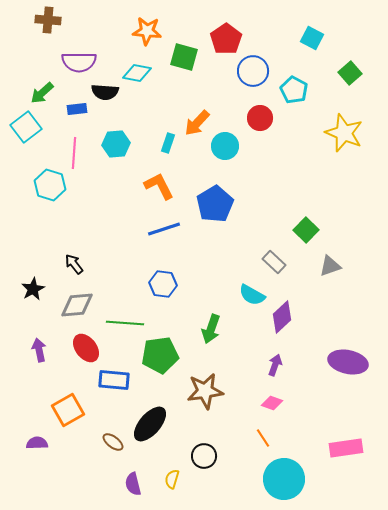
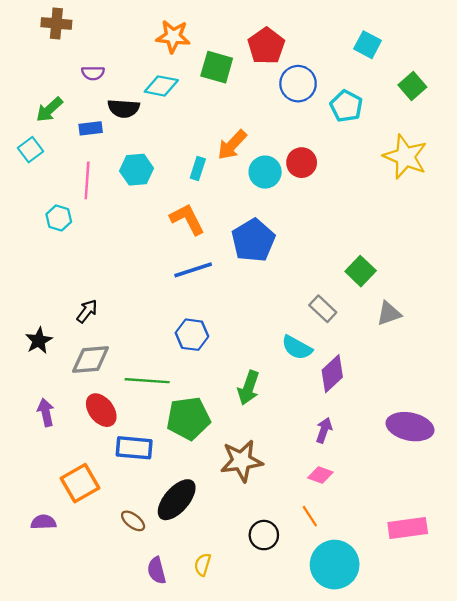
purple semicircle: (79, 62) -> (93, 73), size x0.6
red circle: (260, 118) -> (302, 163), moved
cyan square: (26, 127) -> (30, 150), size x0.7
cyan hexagon: (50, 185) -> (59, 218), size x0.7
black arrow: (74, 264) -> (87, 311), turned 75
black circle: (204, 456) -> (264, 535), moved

